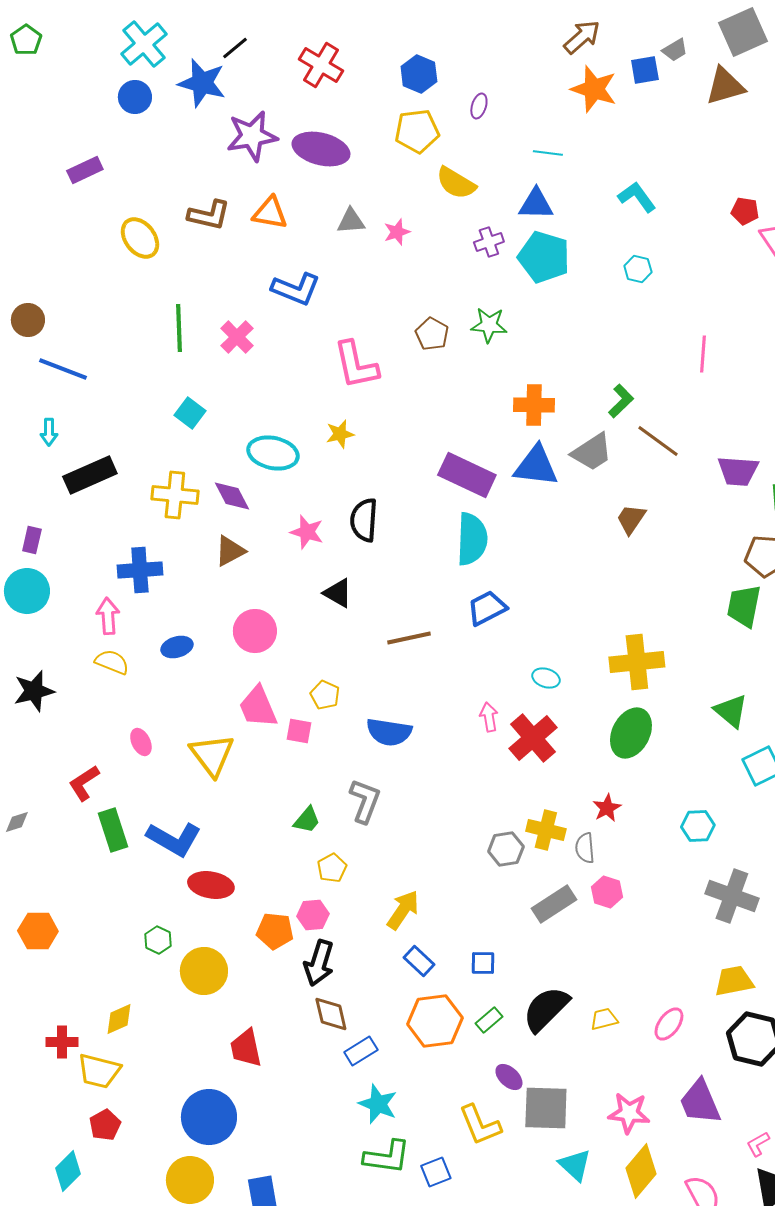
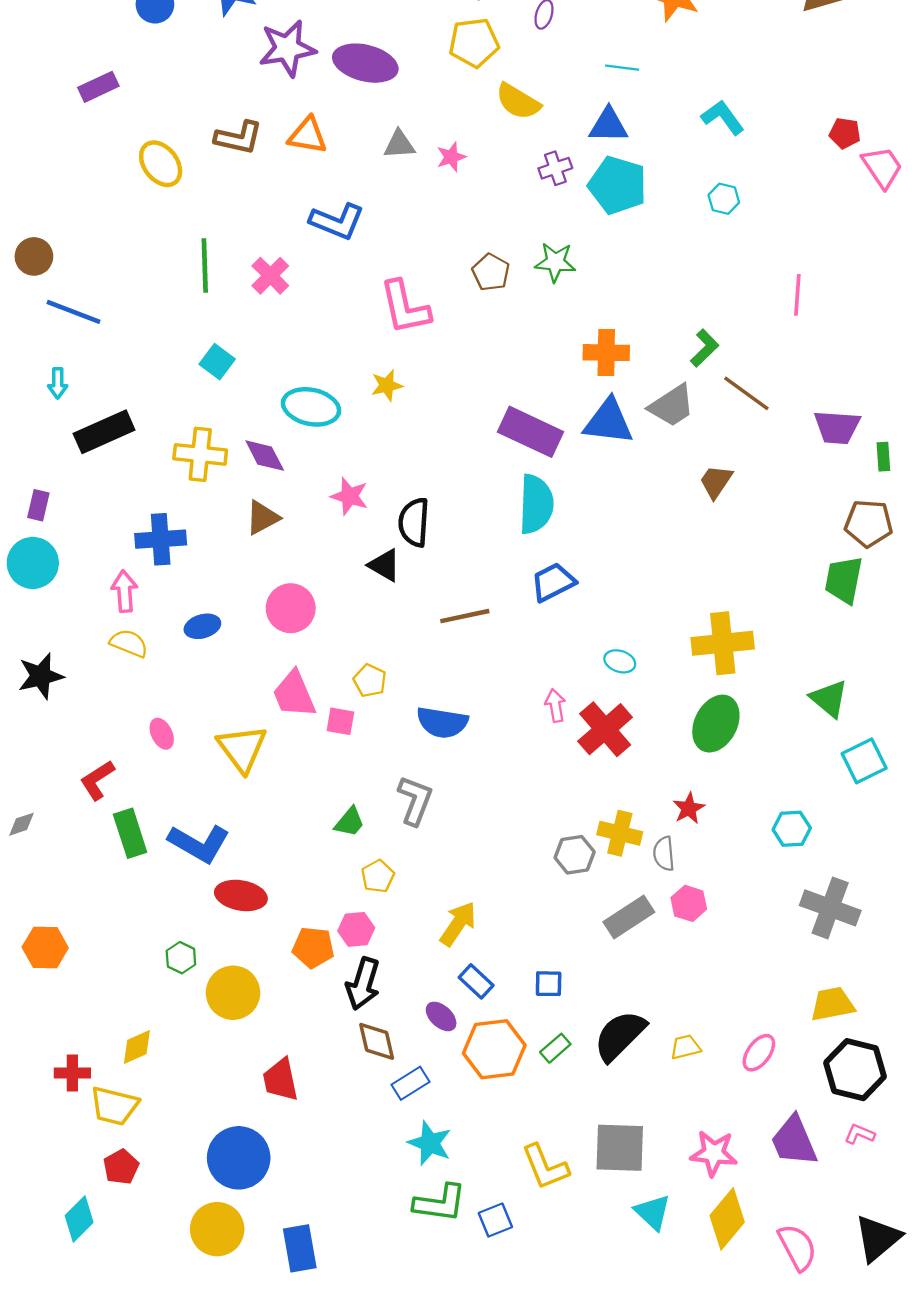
black semicircle: (364, 520) -> (414, 522), moved
purple ellipse: (509, 1077) -> (441, 1016), moved
pink L-shape: (758, 1144) -> (860, 1134), moved, turned 52

